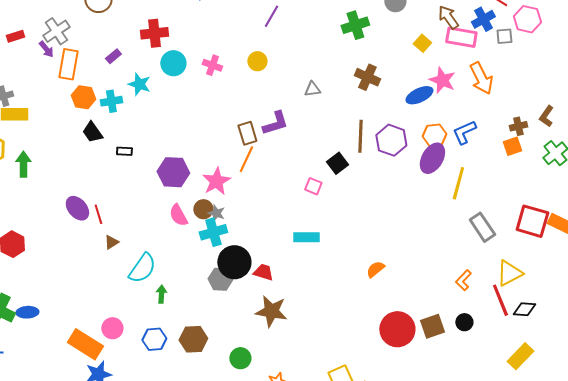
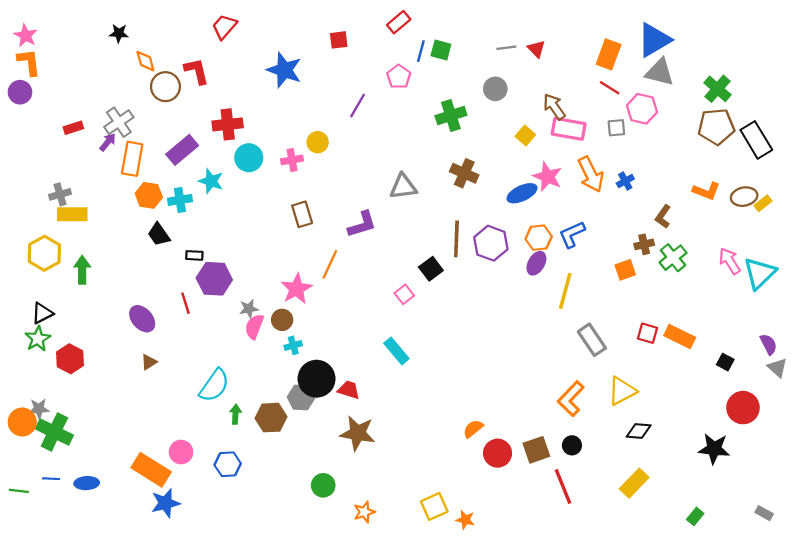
blue cross: (483, 19) -> (625, 181), moved, size x0.7
purple arrow: (46, 49) -> (108, 142), turned -102
purple rectangle: (113, 56) -> (182, 150), size x1.8
yellow circle: (257, 61) -> (318, 142), moved
pink cross: (212, 65) -> (292, 160), turned -30
gray triangle: (312, 89) -> (403, 187), size x1.5
brown cross: (518, 126) -> (644, 244), moved
brown rectangle: (247, 133) -> (302, 214), moved
orange square: (512, 146) -> (625, 270), moved
purple ellipse: (432, 158) -> (536, 263), size x0.7
purple hexagon: (173, 172) -> (214, 279), moved
pink square: (313, 186) -> (404, 294), turned 30
gray star: (216, 213) -> (249, 309), moved, turned -30
red line: (98, 214) -> (185, 303), moved
pink semicircle: (178, 215) -> (254, 327), turned 50
red square: (532, 221) -> (647, 333), size x0.6
cyan cross: (213, 232) -> (293, 345), size x0.6
cyan rectangle: (306, 237) -> (396, 351), turned 50
brown triangle: (111, 242) -> (149, 362), moved
orange semicircle: (375, 269) -> (473, 429), moved
orange L-shape: (463, 280) -> (571, 399), size x1.5
red line: (500, 300) -> (563, 486), moved
blue ellipse: (27, 312) -> (87, 483), moved
red circle: (397, 329) -> (498, 453), size x0.7
brown hexagon: (193, 339) -> (271, 418), moved

